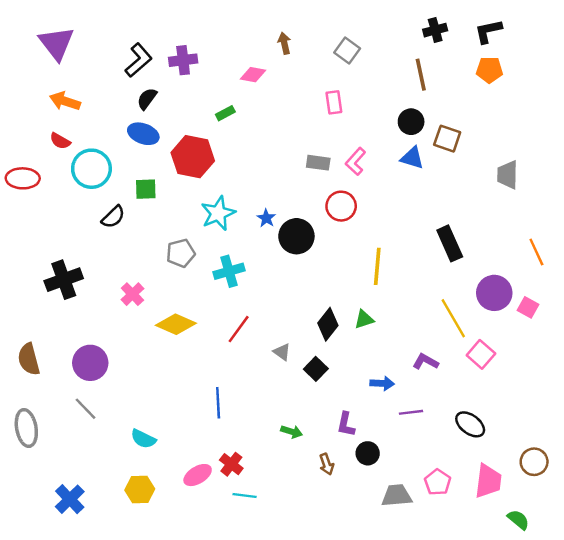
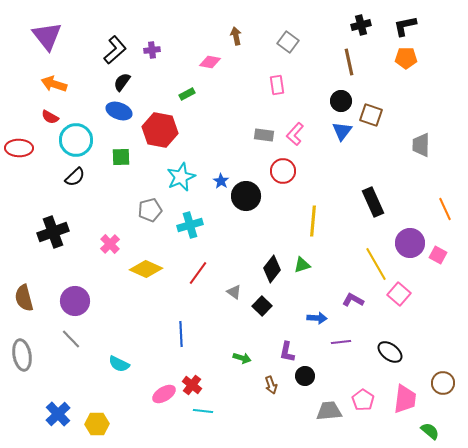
purple cross: (183, 60) -> (152, 50), size x0.7
blue triangle: (412, 158) -> (342, 131), turned 50
black semicircle: (113, 217) -> (75, 177), moved
yellow hexagon: (140, 489) -> (97, 424), moved

